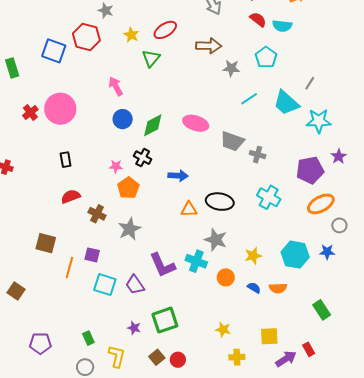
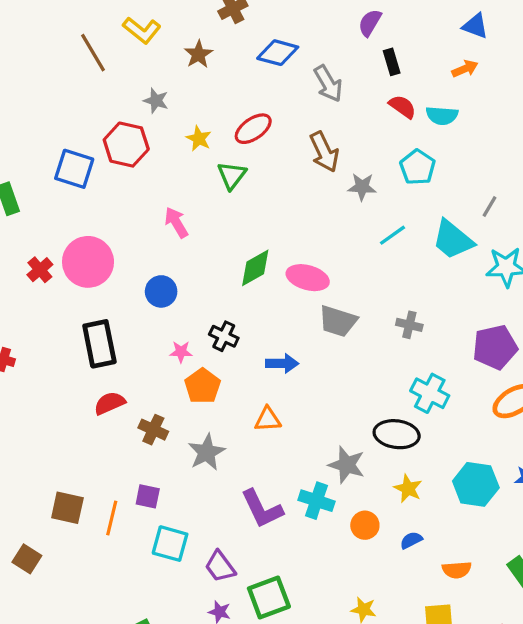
brown arrow: (209, 46) -> (324, 152), turned 65
blue circle: (123, 119) -> (161, 291), moved
green diamond: (153, 125) -> (255, 268), moved
gray trapezoid: (232, 141) -> (338, 321), moved
black rectangle: (66, 160) -> (99, 344), size x1.8
black ellipse: (220, 202) -> (397, 434), moved
orange triangle: (189, 209) -> (268, 419), moved
brown square: (46, 243) -> (67, 508), moved
yellow star: (253, 256) -> (408, 489), turned -30
purple trapezoid: (135, 285) -> (220, 566), moved
blue semicircle: (254, 288) -> (411, 540), turned -56
orange semicircle: (278, 288) -> (457, 570), moved

